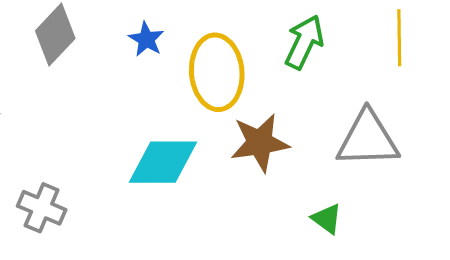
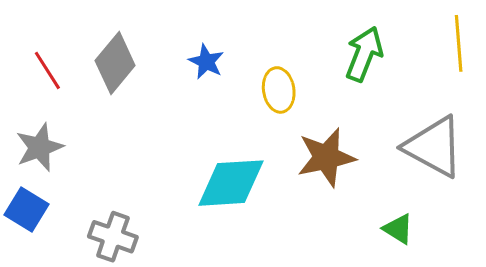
yellow ellipse: (217, 72) -> (279, 90), size x0.6
gray triangle: (368, 139) -> (434, 147), turned 34

